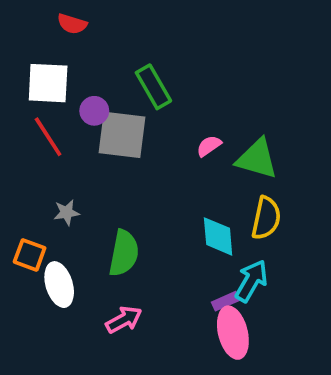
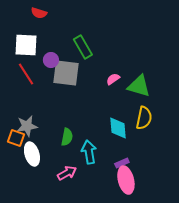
gray star: (67, 212) -> (27, 126), moved, size x1.5
green semicircle: (124, 253) -> (67, 137), size x0.7
cyan arrow: (251, 281) -> (89, 152), moved, turned -40

